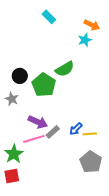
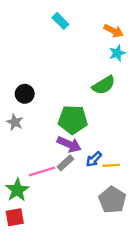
cyan star: (85, 40) -> (117, 53), moved
green semicircle: (65, 69) -> (104, 85), moved
green pentagon: (44, 85) -> (73, 120), moved, turned -30
purple arrow: (38, 122) -> (69, 144), moved

